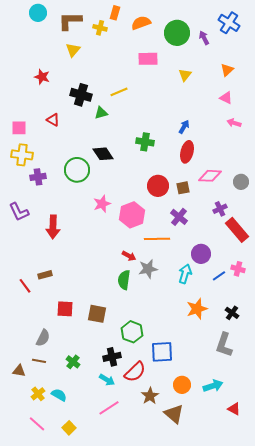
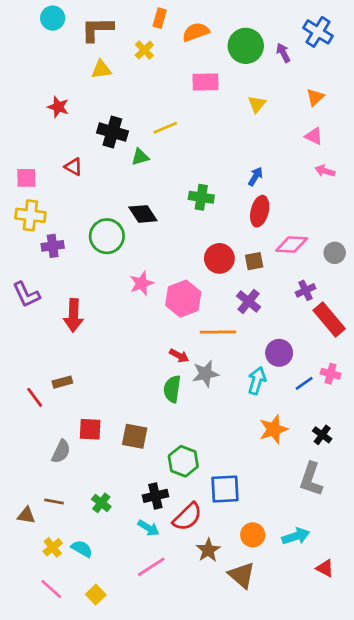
yellow cross: (100, 28) -> (144, 50), moved, turned 32
yellow triangle: (73, 50) -> (101, 69), turned 42
gray semicircle: (43, 338) -> (61, 451), moved

